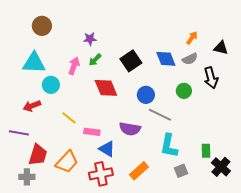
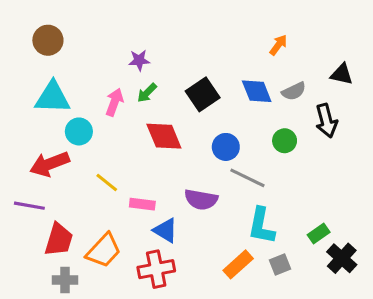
brown circle: (42, 26) -> (48, 40), moved
orange arrow: (192, 38) -> (278, 45), moved
red arrow: (32, 106) -> (49, 164), size x1.4
green rectangle: (206, 151) -> (319, 234), turned 56
orange rectangle: (139, 171) -> (238, 264), moved
gray cross: (27, 177) -> (65, 280), moved

